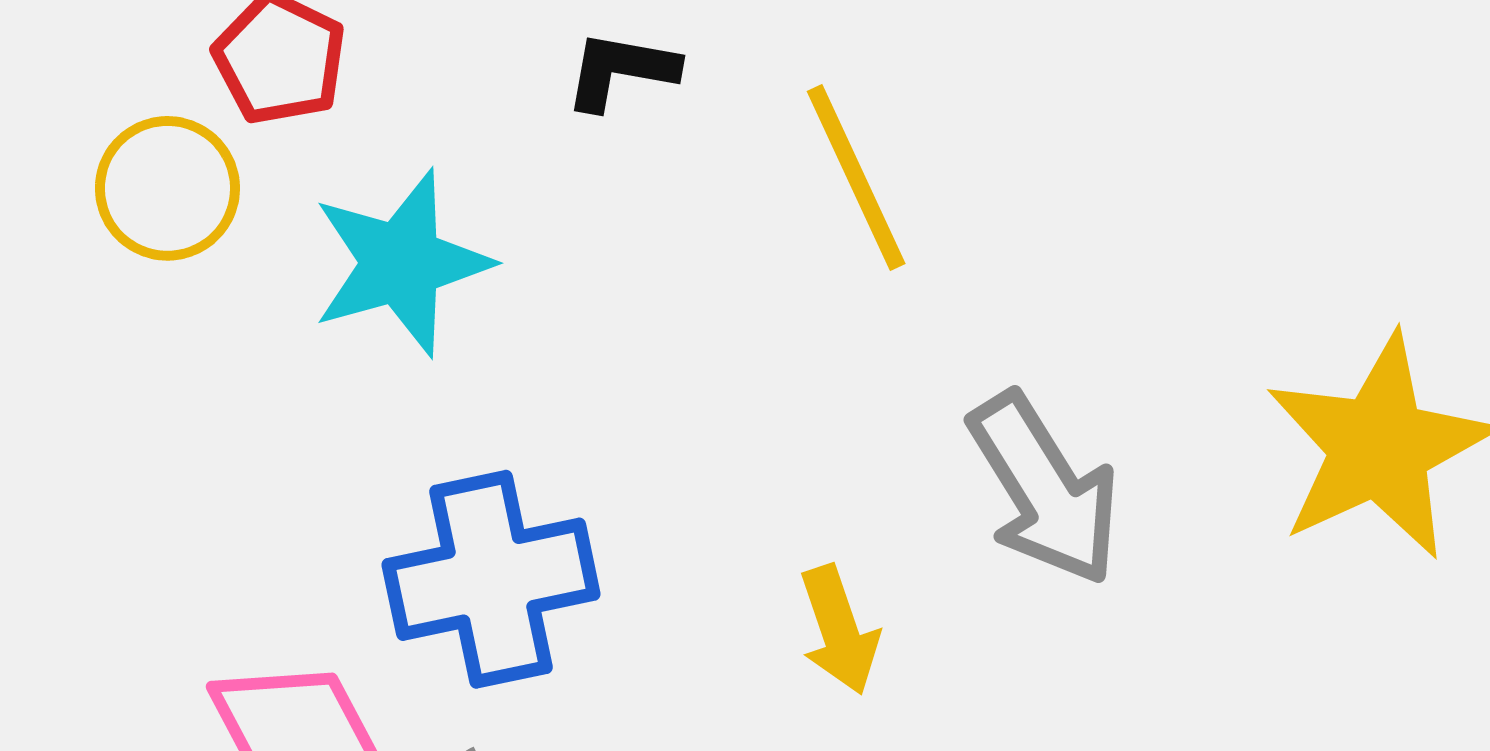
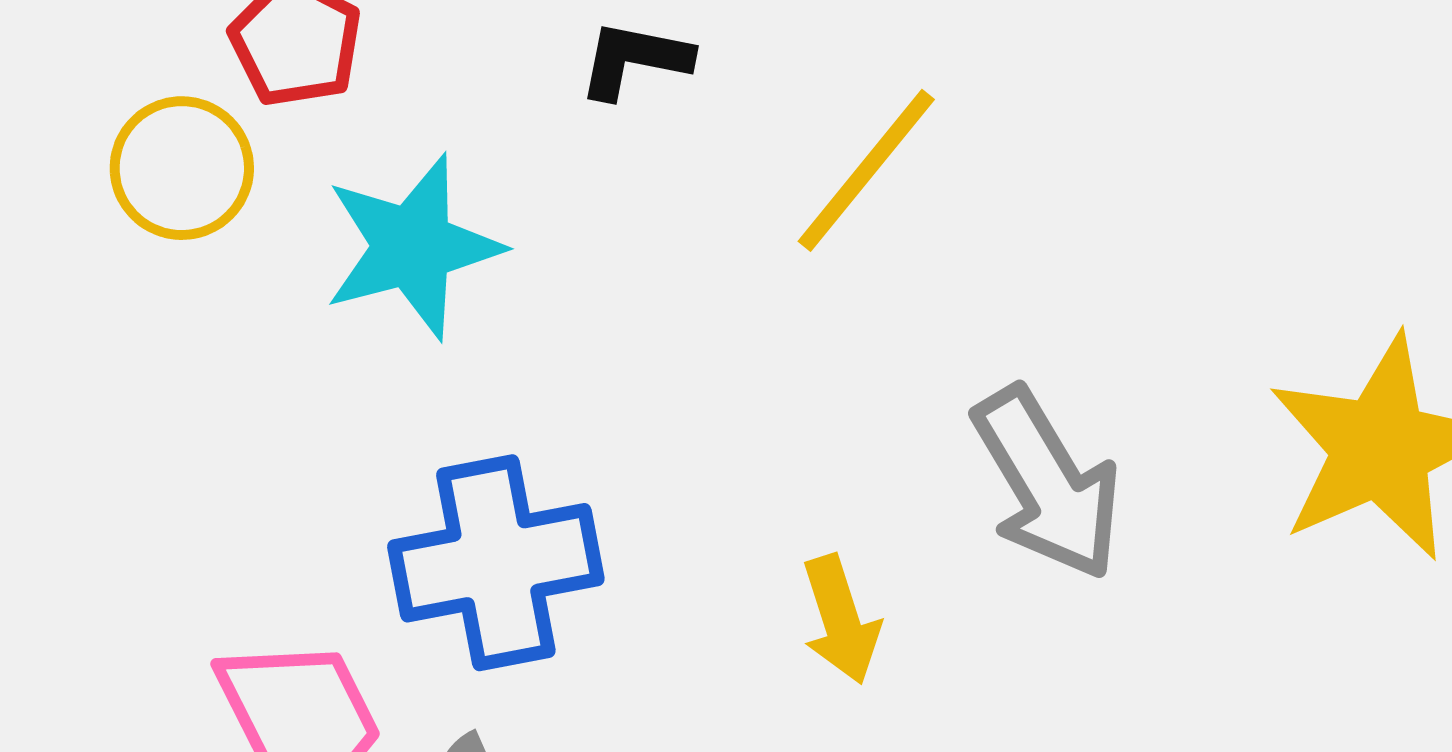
yellow line: (856, 177) -> (866, 170), turned 63

